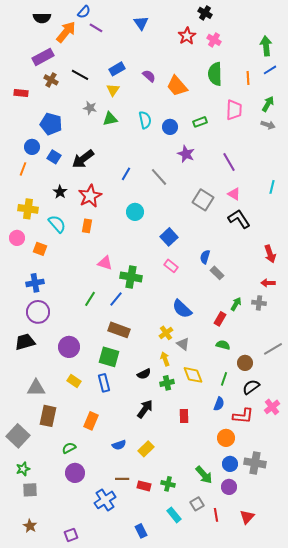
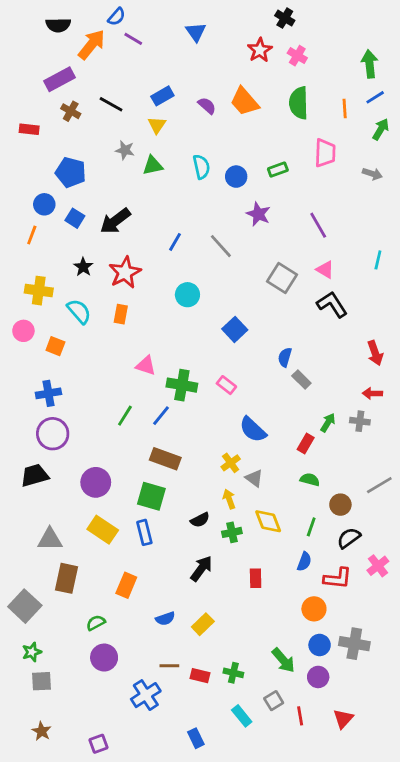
orange trapezoid: (177, 86) -> (244, 101), moved
green arrow: (268, 104) -> (381, 129), moved
pink rectangle: (171, 266) -> (226, 385), moved
yellow rectangle: (74, 381) -> (103, 530), size x1.5

